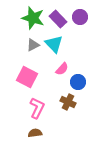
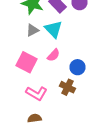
pink semicircle: (62, 69) -> (54, 55), moved
pink L-shape: (37, 108) -> (36, 93), turned 95

